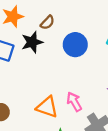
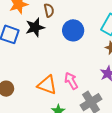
brown semicircle: (47, 22) -> (49, 10), turned -56

